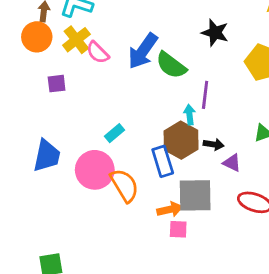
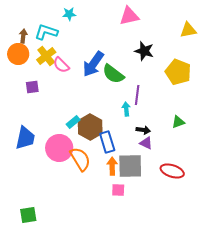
brown hexagon: (181, 140) -> (90, 127), moved
purple triangle: (232, 163) -> (146, 143), moved
orange arrow: (170, 209) -> (112, 166), moved, turned -78

